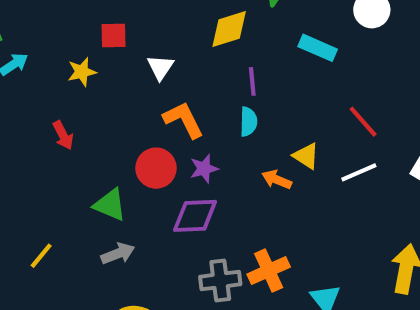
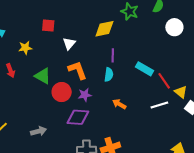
cyan rectangle: (318, 48) -> (145, 69), moved
yellow star: (82, 72) -> (25, 48), moved
red arrow: (63, 135) -> (10, 71), moved
yellow triangle: (306, 156) -> (181, 92), moved
green triangle: (110, 205) -> (43, 76), moved

